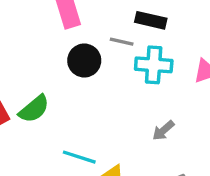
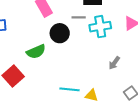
green semicircle: (34, 109) -> (36, 52), moved, turned 30

